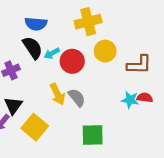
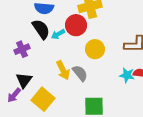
yellow circle: (105, 51) -> (95, 49), moved
red circle: (72, 61) -> (76, 25), moved

